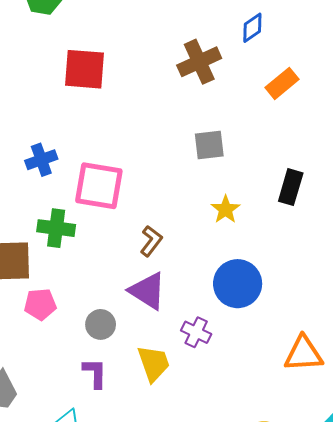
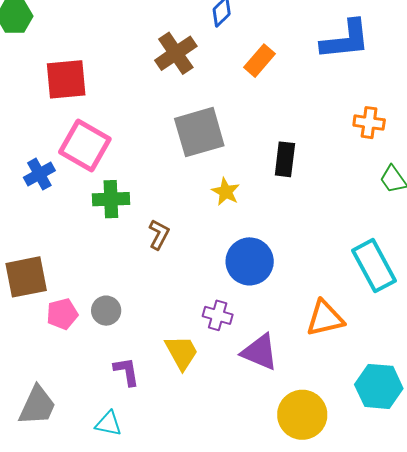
gray square: (209, 145) -> (199, 132), size x1.6
pink square: (99, 186) -> (85, 145), moved, turned 30
green cross: (56, 228) -> (111, 199), moved
purple triangle: (147, 291) -> (260, 352), moved
gray circle: (101, 324) -> (106, 311), moved

